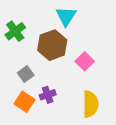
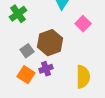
brown hexagon: (52, 45) -> (50, 43), moved
pink square: (85, 61) -> (83, 24), moved

